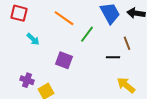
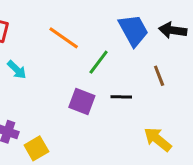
black line: (113, 57) -> (121, 97), moved
purple square: (64, 60) -> (82, 101), moved

